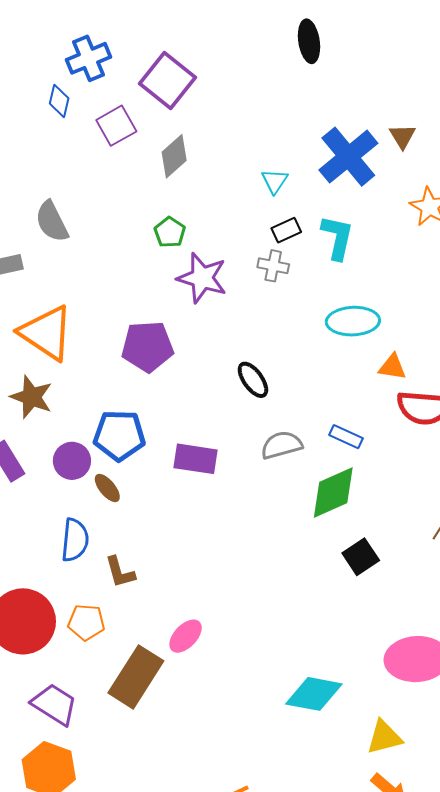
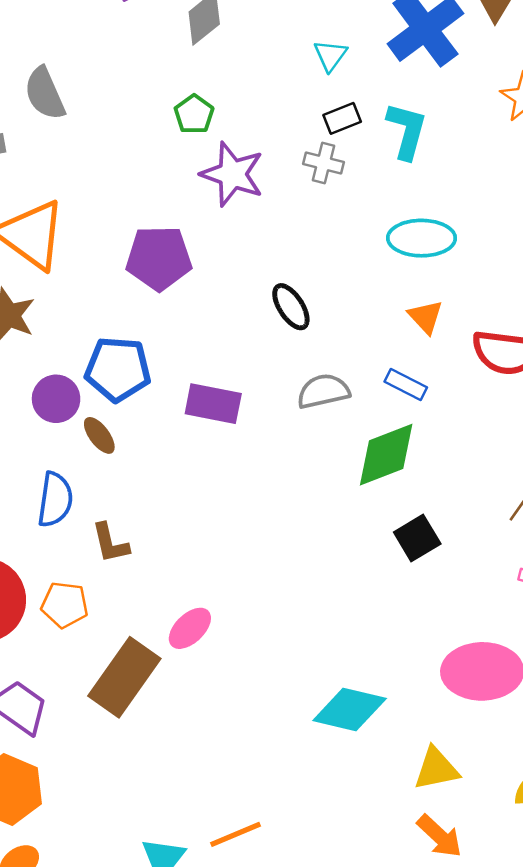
orange triangle: (392, 367) -> (425, 317), moved, turned 36

